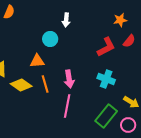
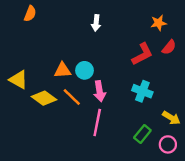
cyan circle: (50, 39) -> (85, 70), moved
orange line: (45, 84) -> (72, 97), turned -30
green rectangle: (106, 116) -> (142, 134), size x0.7

